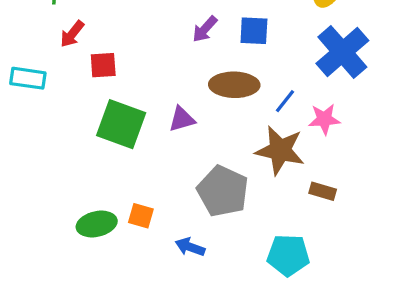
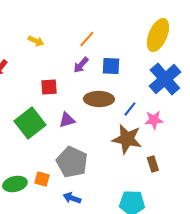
red square: (103, 65) -> (49, 87), moved
green square: (121, 124) -> (30, 123), turned 32
gray pentagon: (223, 191) -> (72, 162), moved
brown rectangle: (323, 191) -> (153, 164), turned 56

